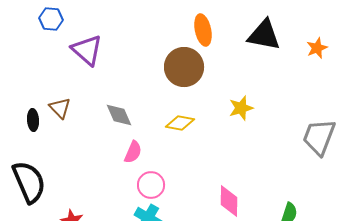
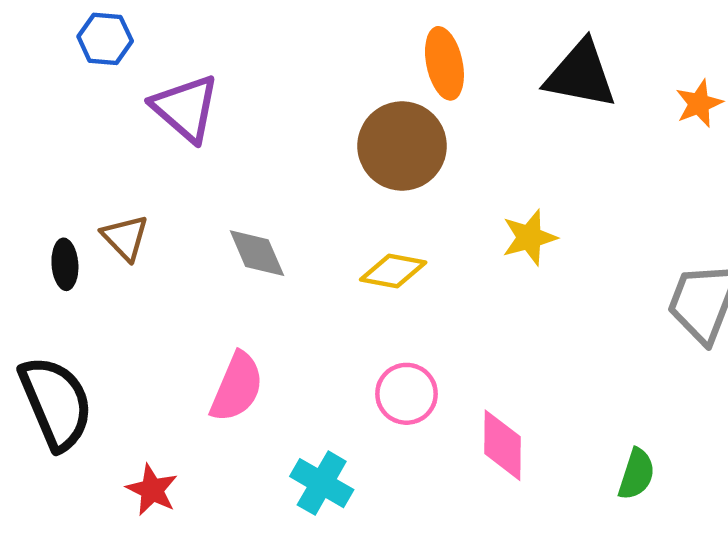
pink semicircle: (133, 152) -> (237, 387), moved, size x1.4
pink circle: (151, 185) -> (407, 394), moved

